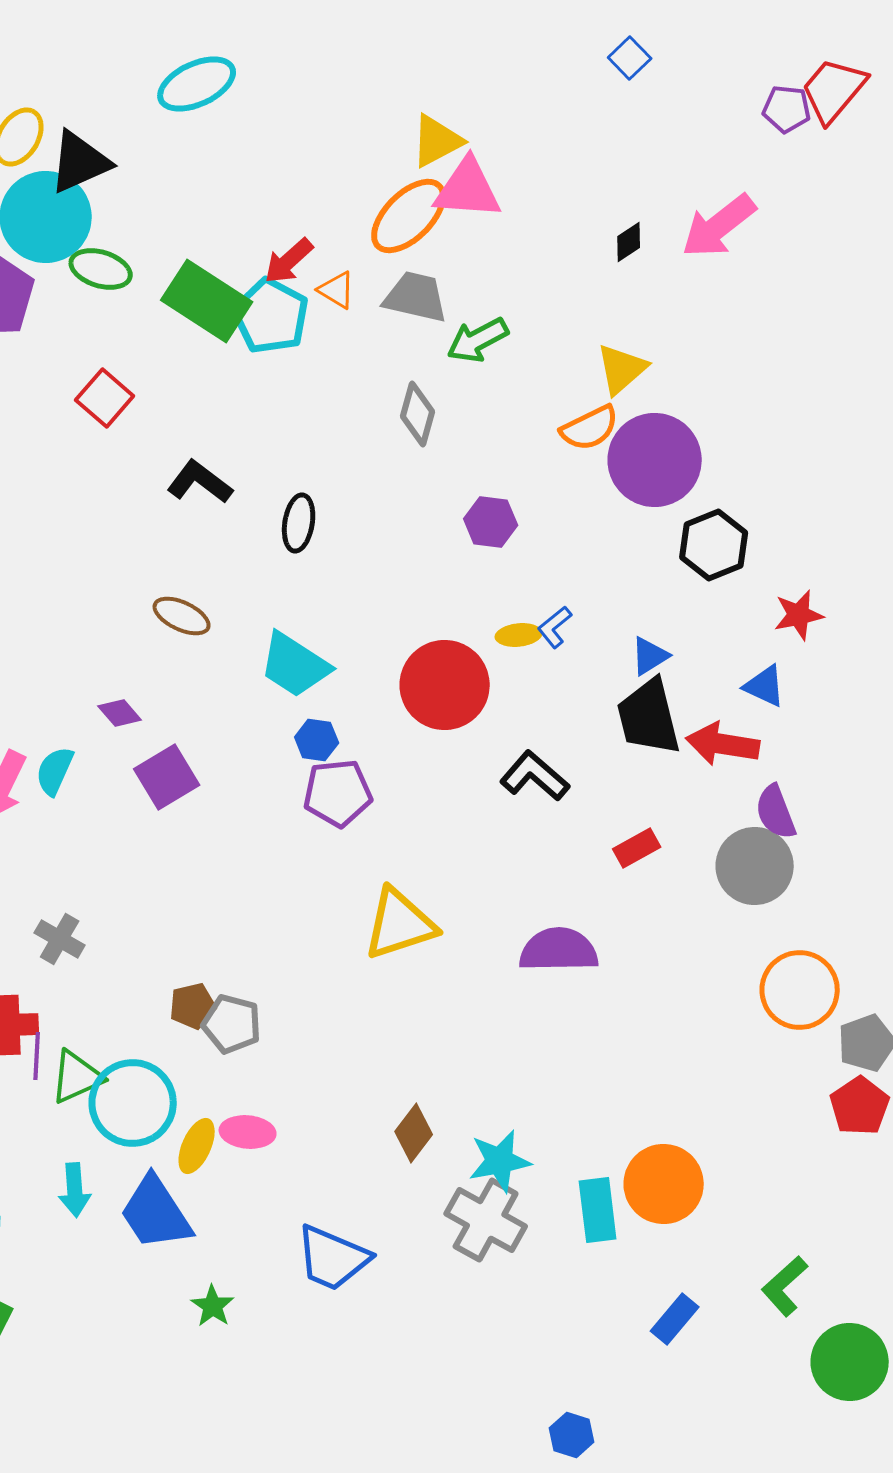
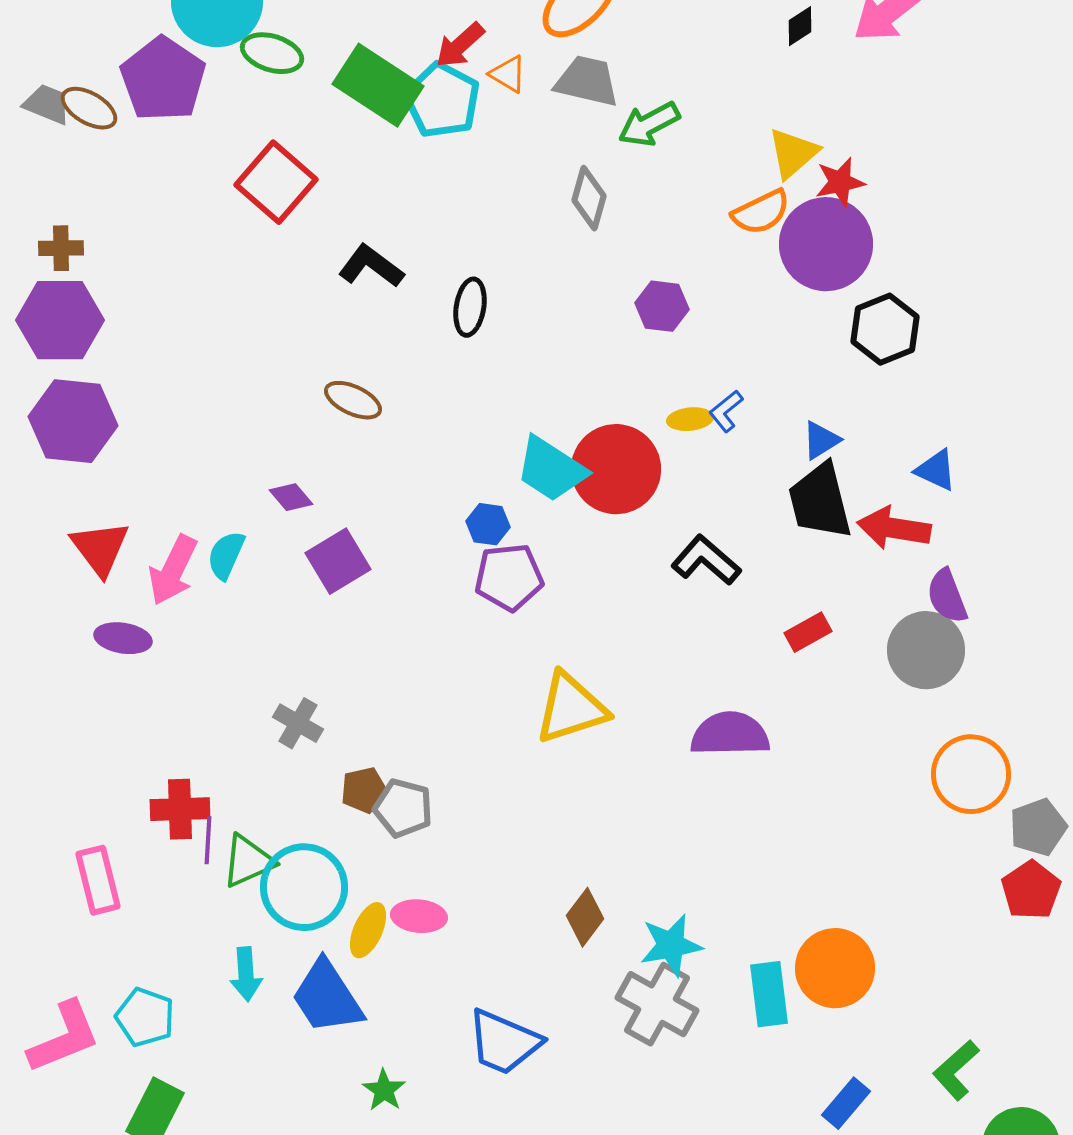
red square: (105, 398) -> (276, 182), size x1.4
red star: (799, 615) -> (840, 182), moved
cyan trapezoid: (295, 665) -> (551, 469), moved
gray cross: (60, 939) -> (298, 723), moved

